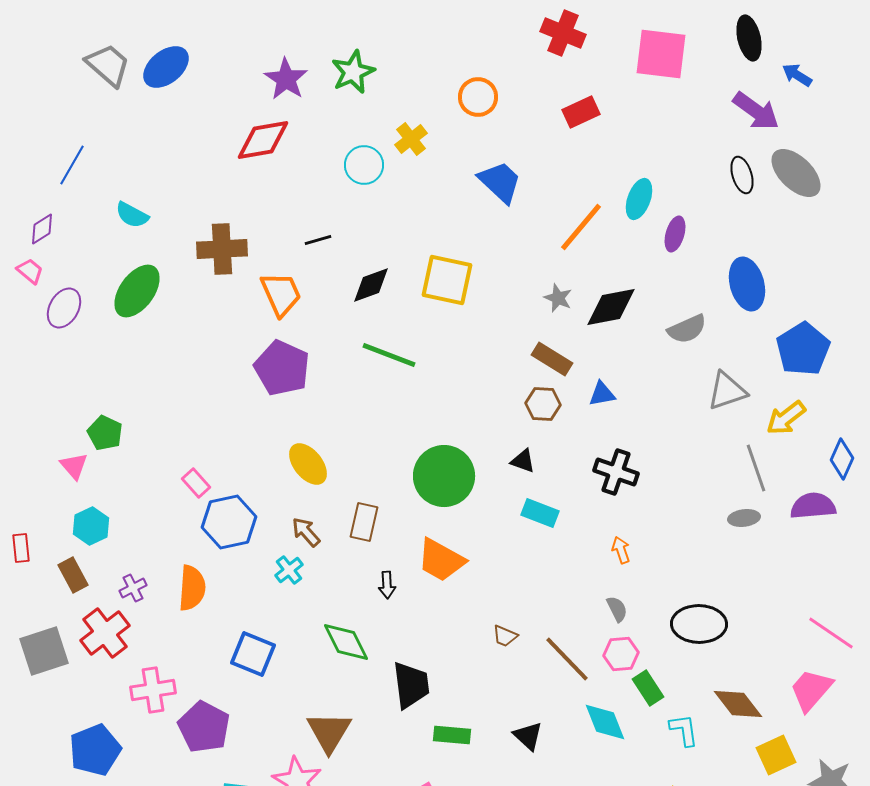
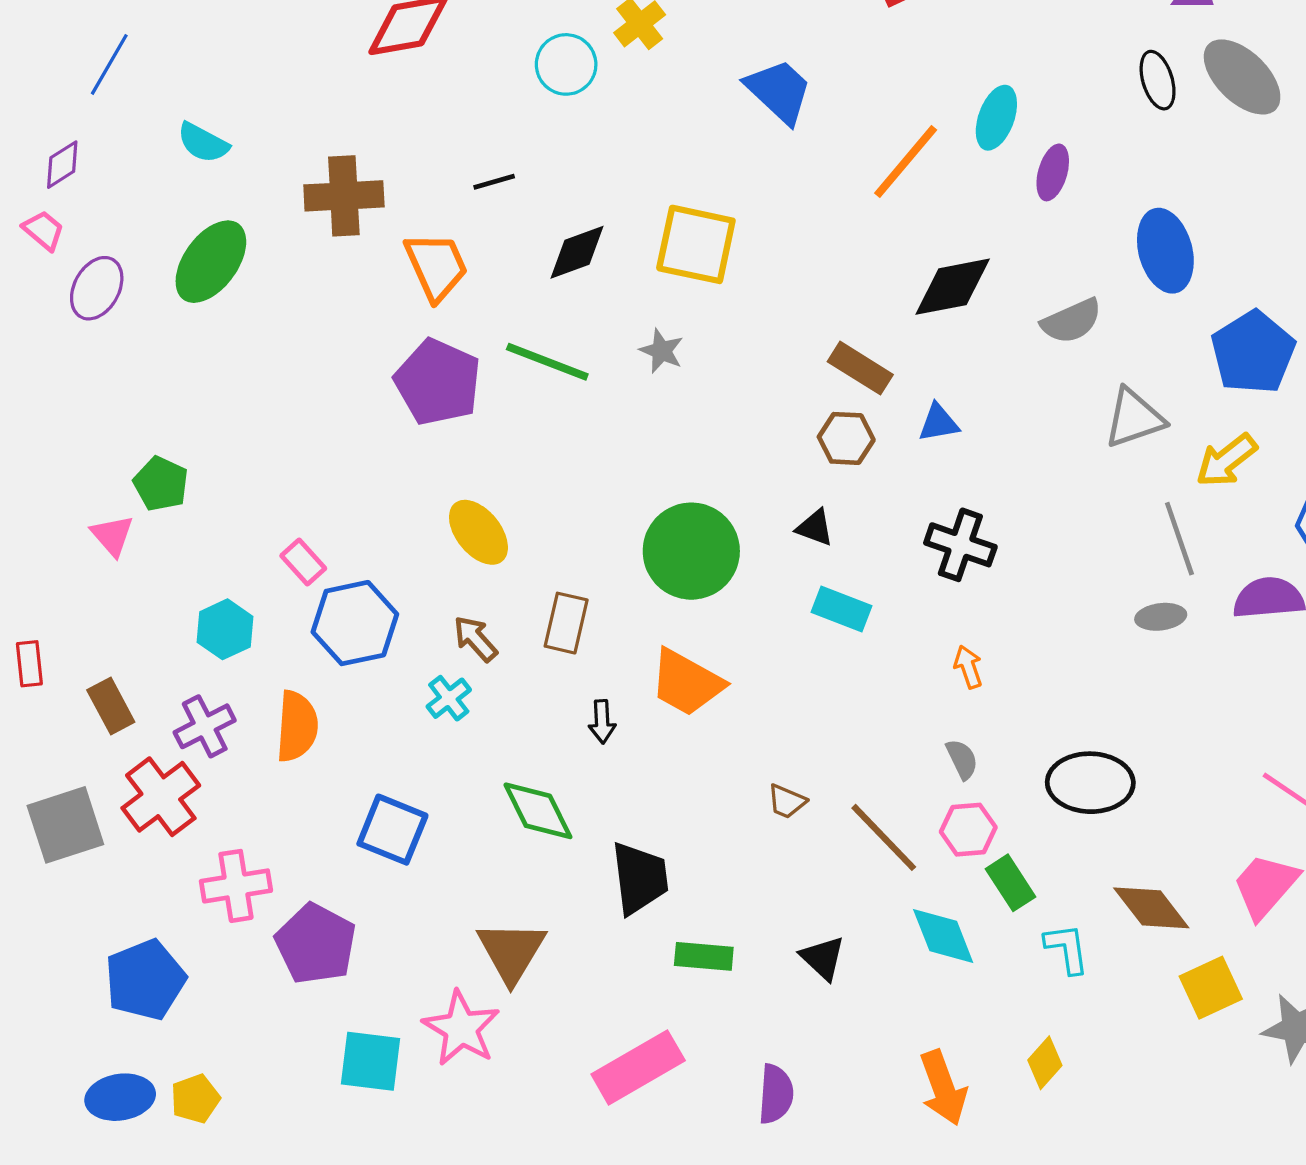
gray star: (558, 298) -> (662, 351), moved
green line: (389, 355) -> (547, 362), moved
cyan hexagon: (91, 526) -> (225, 629), moved
purple cross: (133, 588) -> (205, 726), size x1.4

